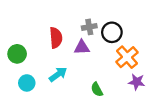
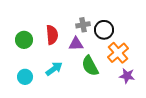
green circle: (17, 54) -> (24, 40), moved
green semicircle: (97, 89) -> (90, 66), moved, size x1.5

